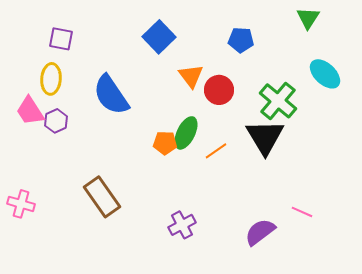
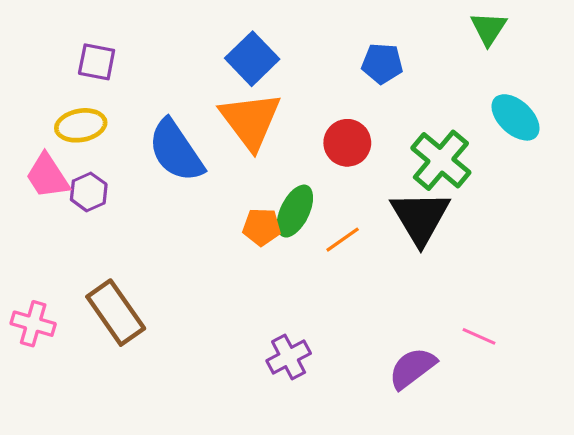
orange triangle: (191, 76) -> (251, 121), moved, size x1.6
yellow ellipse: (51, 79) -> (81, 125), turned 76
brown rectangle: (102, 197) -> (116, 313), moved

